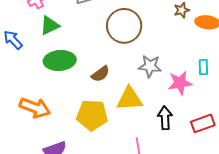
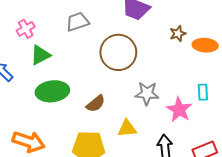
pink star: (180, 83) -> (179, 110), turned -30
yellow triangle: (130, 99) -> (127, 128), size x0.7

